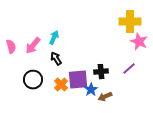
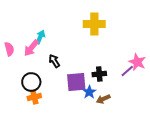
yellow cross: (130, 22) -> (94, 24), moved
cyan arrow: (54, 38) -> (40, 37), moved
pink star: (139, 42) -> (137, 62), moved
orange cross: (61, 85) -> (34, 97), moved, turned 32

